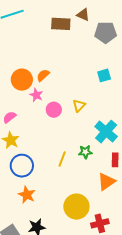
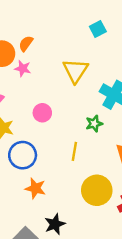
yellow triangle: (79, 106) -> (76, 71), size x1.6
pink circle: (54, 110) -> (42, 113), moved
yellow line: (62, 159) -> (74, 151), moved

